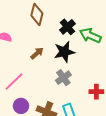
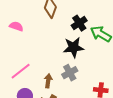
brown arrow: (37, 53) -> (48, 81), moved, turned -48

